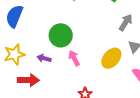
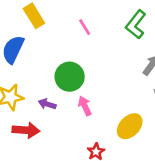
yellow ellipse: (111, 58) -> (130, 126), moved

